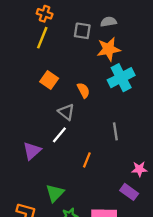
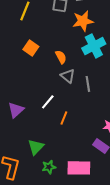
gray triangle: (66, 112) -> (68, 76), moved
gray line: (115, 131) -> (88, 84), moved
white line: (59, 135) -> (48, 102), moved

